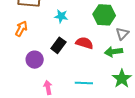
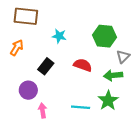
black rectangle: (58, 45) -> (46, 66), moved
purple circle: (35, 60) -> (28, 90), moved
green star: (122, 79) -> (108, 101), moved

